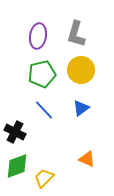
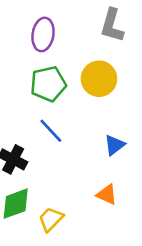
gray L-shape: (76, 34) -> (112, 25), moved
blue triangle: (81, 108) -> (115, 145), moved

